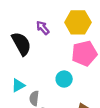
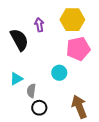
purple arrow: (43, 28) -> (39, 25), turned 32

